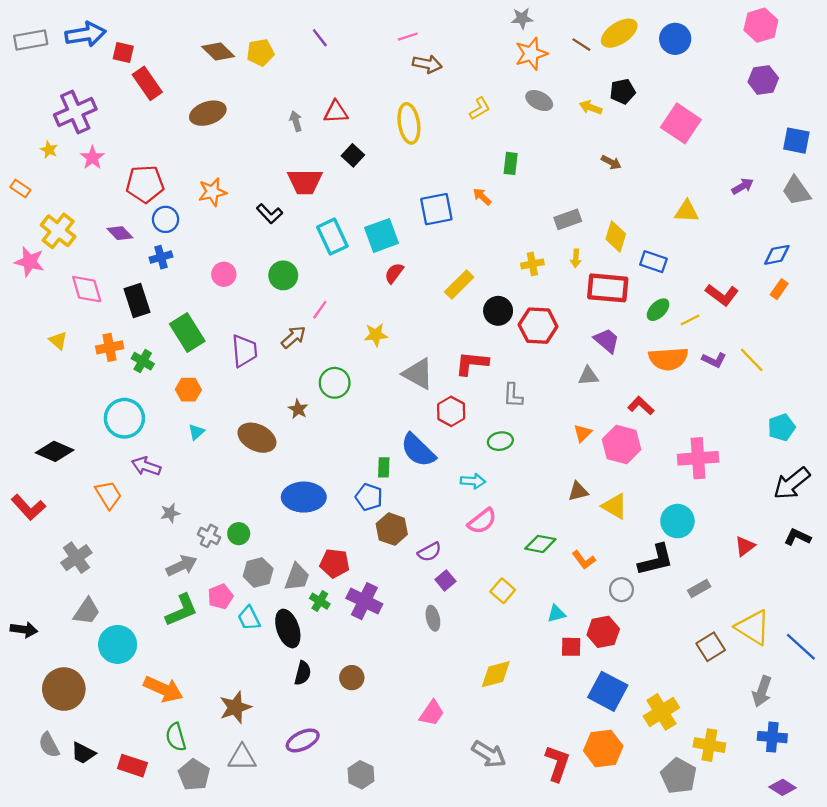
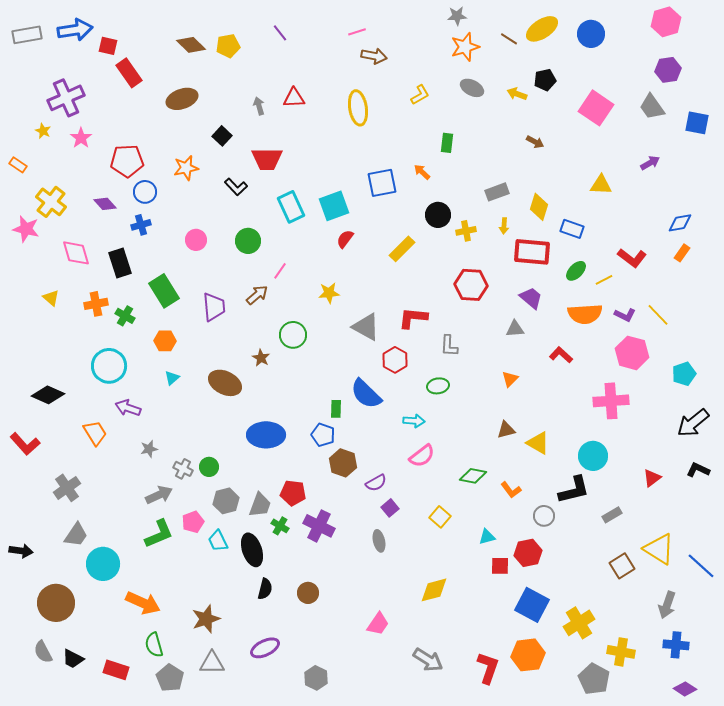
black square: (353, 155) -> (222, 136), moved
gray trapezoid: (796, 191) -> (652, 107), moved
black circle: (498, 311) -> (438, 215), moved
pink hexagon: (621, 445) -> (632, 353), moved

